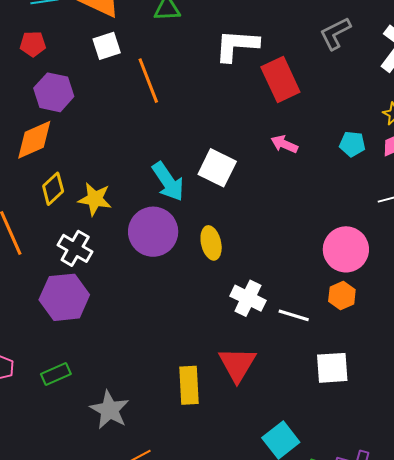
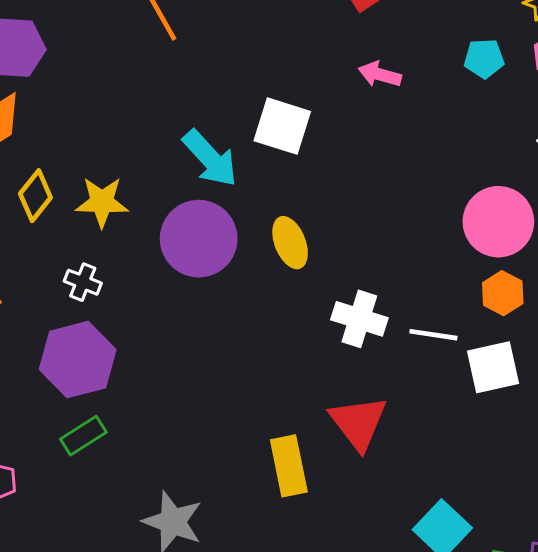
white cross: (75, 248) -> (83, 282), size x0.7
white square: (332, 368) -> (493, 367), moved
green rectangle: (56, 374) -> (83, 436), moved

